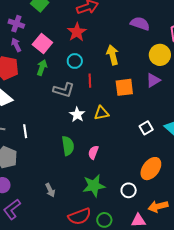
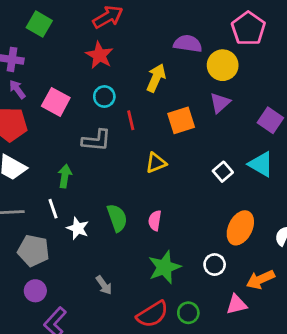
purple semicircle: (140, 24) -> (188, 44), moved
pink square: (42, 44) -> (56, 102), moved
yellow arrow: (113, 55) -> (156, 78), turned 48
green arrow: (42, 68) -> (65, 176), moved
white star: (77, 115) -> (78, 228), moved

